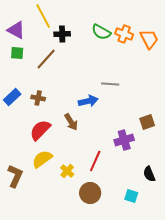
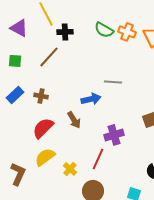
green square: (17, 53) -> (15, 61), moved
purple cross: (124, 140) -> (114, 135), moved

